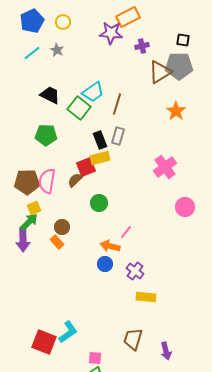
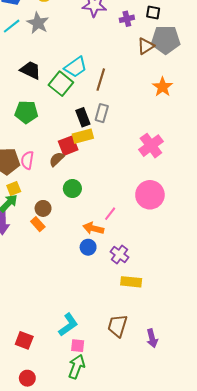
black square: (183, 40) -> (153, 12), moved
gray star: (57, 50) -> (38, 23), size x1.5
brown triangle: (160, 72) -> (146, 46), size x0.7
pink semicircle: (47, 181) -> (27, 160), size x0.7
green circle: (99, 203) -> (72, 189), moved
pink circle: (185, 207) -> (150, 195), moved, size x1.4
cyan L-shape: (68, 332) -> (68, 325), moved
red square: (44, 342) -> (24, 340), moved, size x0.7

